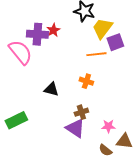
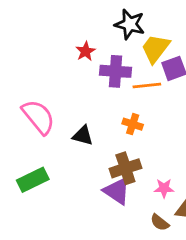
purple cross: (37, 34) -> (116, 71), moved
pink semicircle: (20, 52) -> (38, 117), moved
brown cross: (81, 112) -> (125, 168), size x1.5

